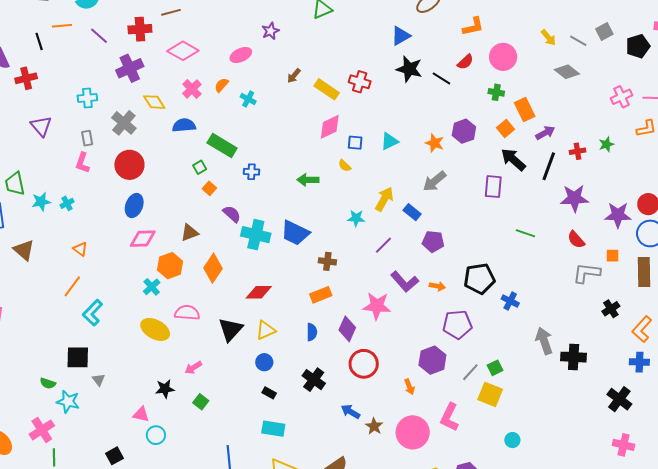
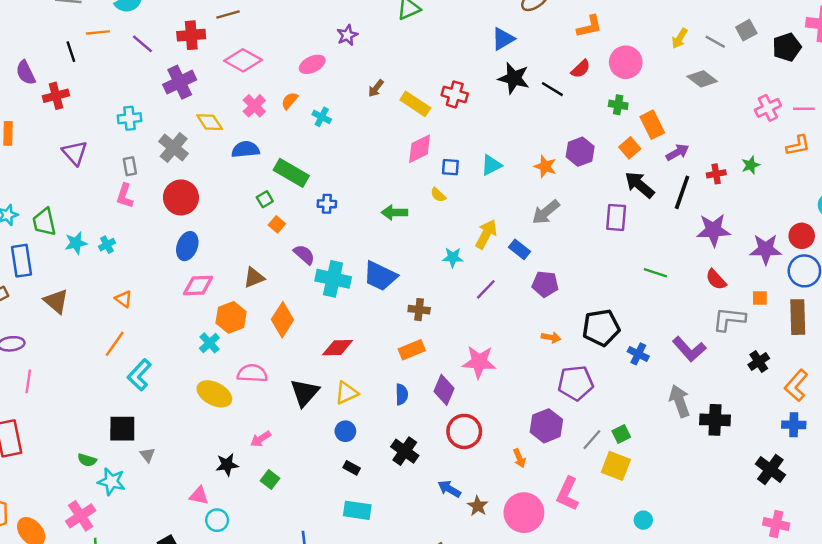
yellow arrow: (548, 38) -> (680, 38), turned 72
purple L-shape: (405, 282) -> (689, 349), moved

